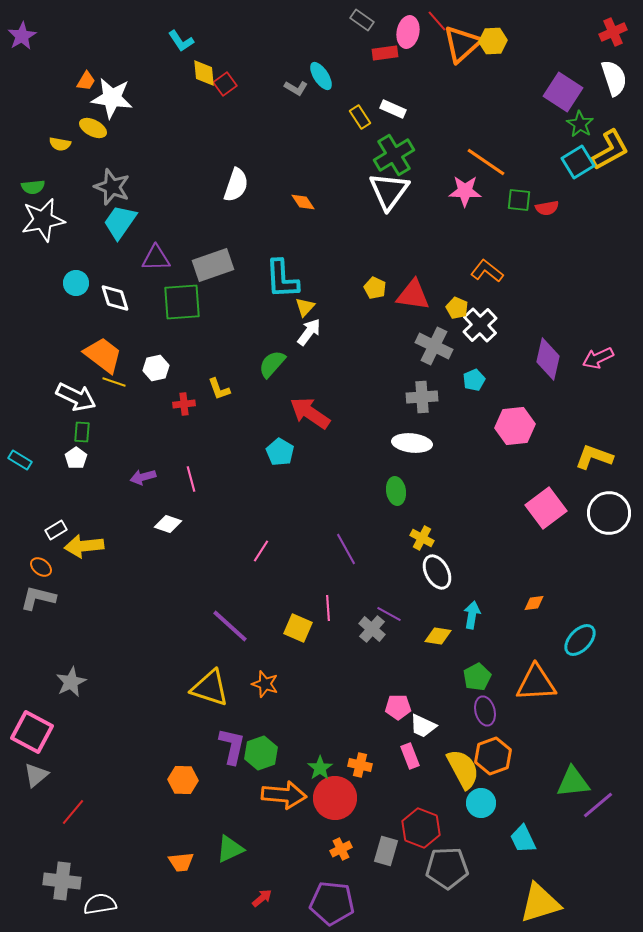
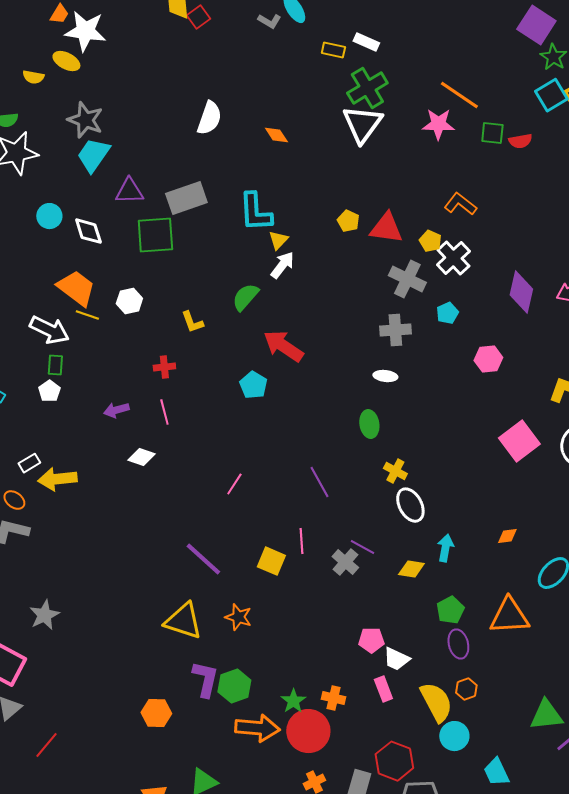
yellow rectangle: (360, 117) -> (333, 50), turned -45
red cross: (184, 404) -> (164, 367), moved
pink hexagon: (515, 426) -> (488, 359), size x0.7
white ellipse: (412, 443) -> (385, 376), size x0.6
orange hexagon: (493, 756) -> (466, 689), size x0.6

